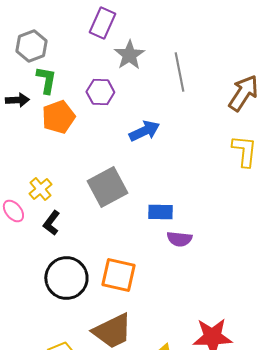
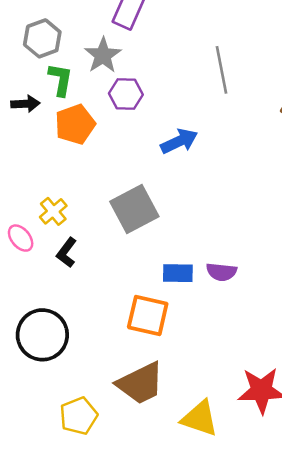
gray star: (129, 55) -> (103, 55), moved
blue rectangle: (160, 212) -> (178, 273), moved
black circle: (66, 278) -> (42, 335), moved

